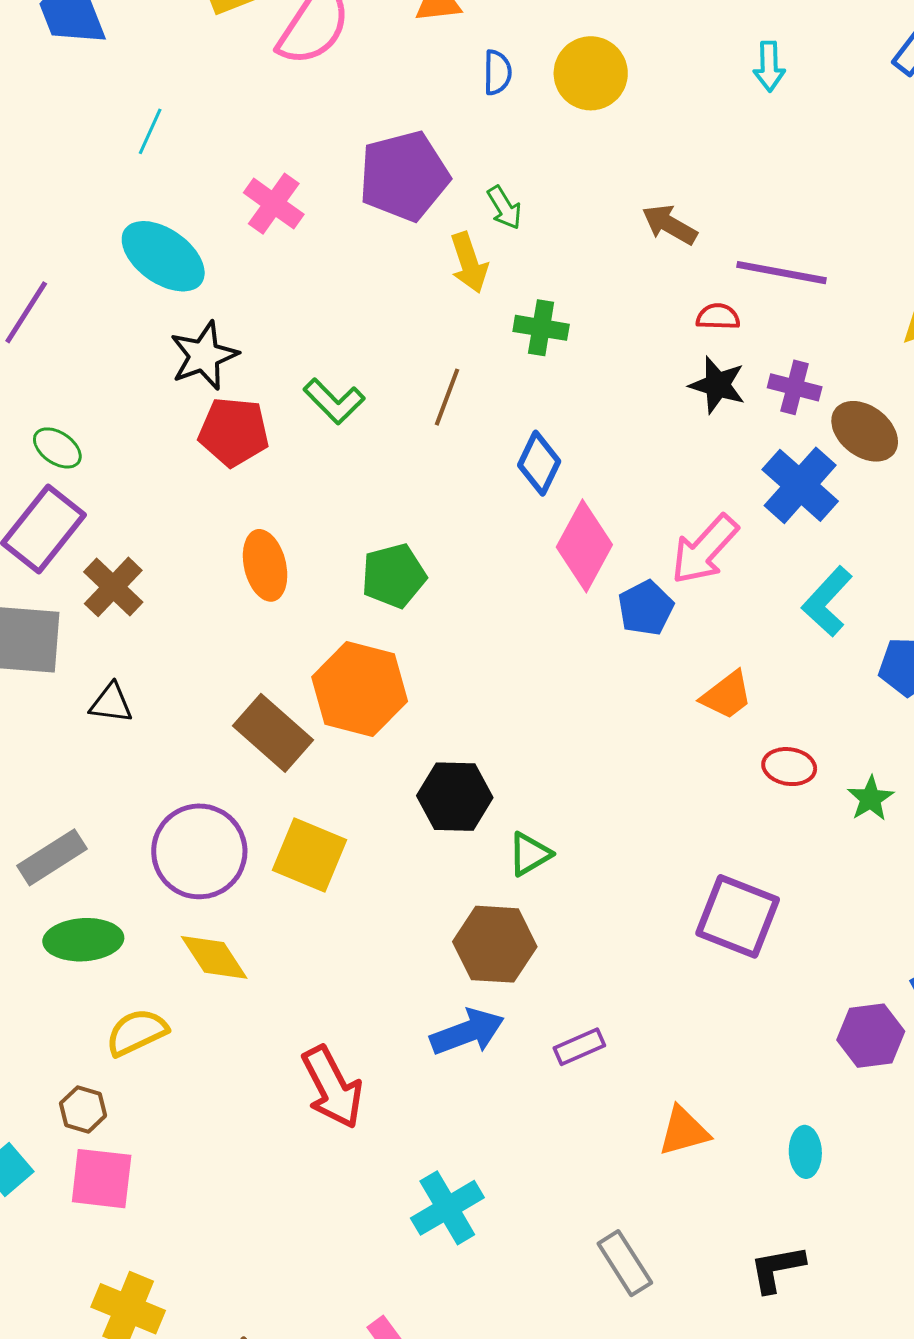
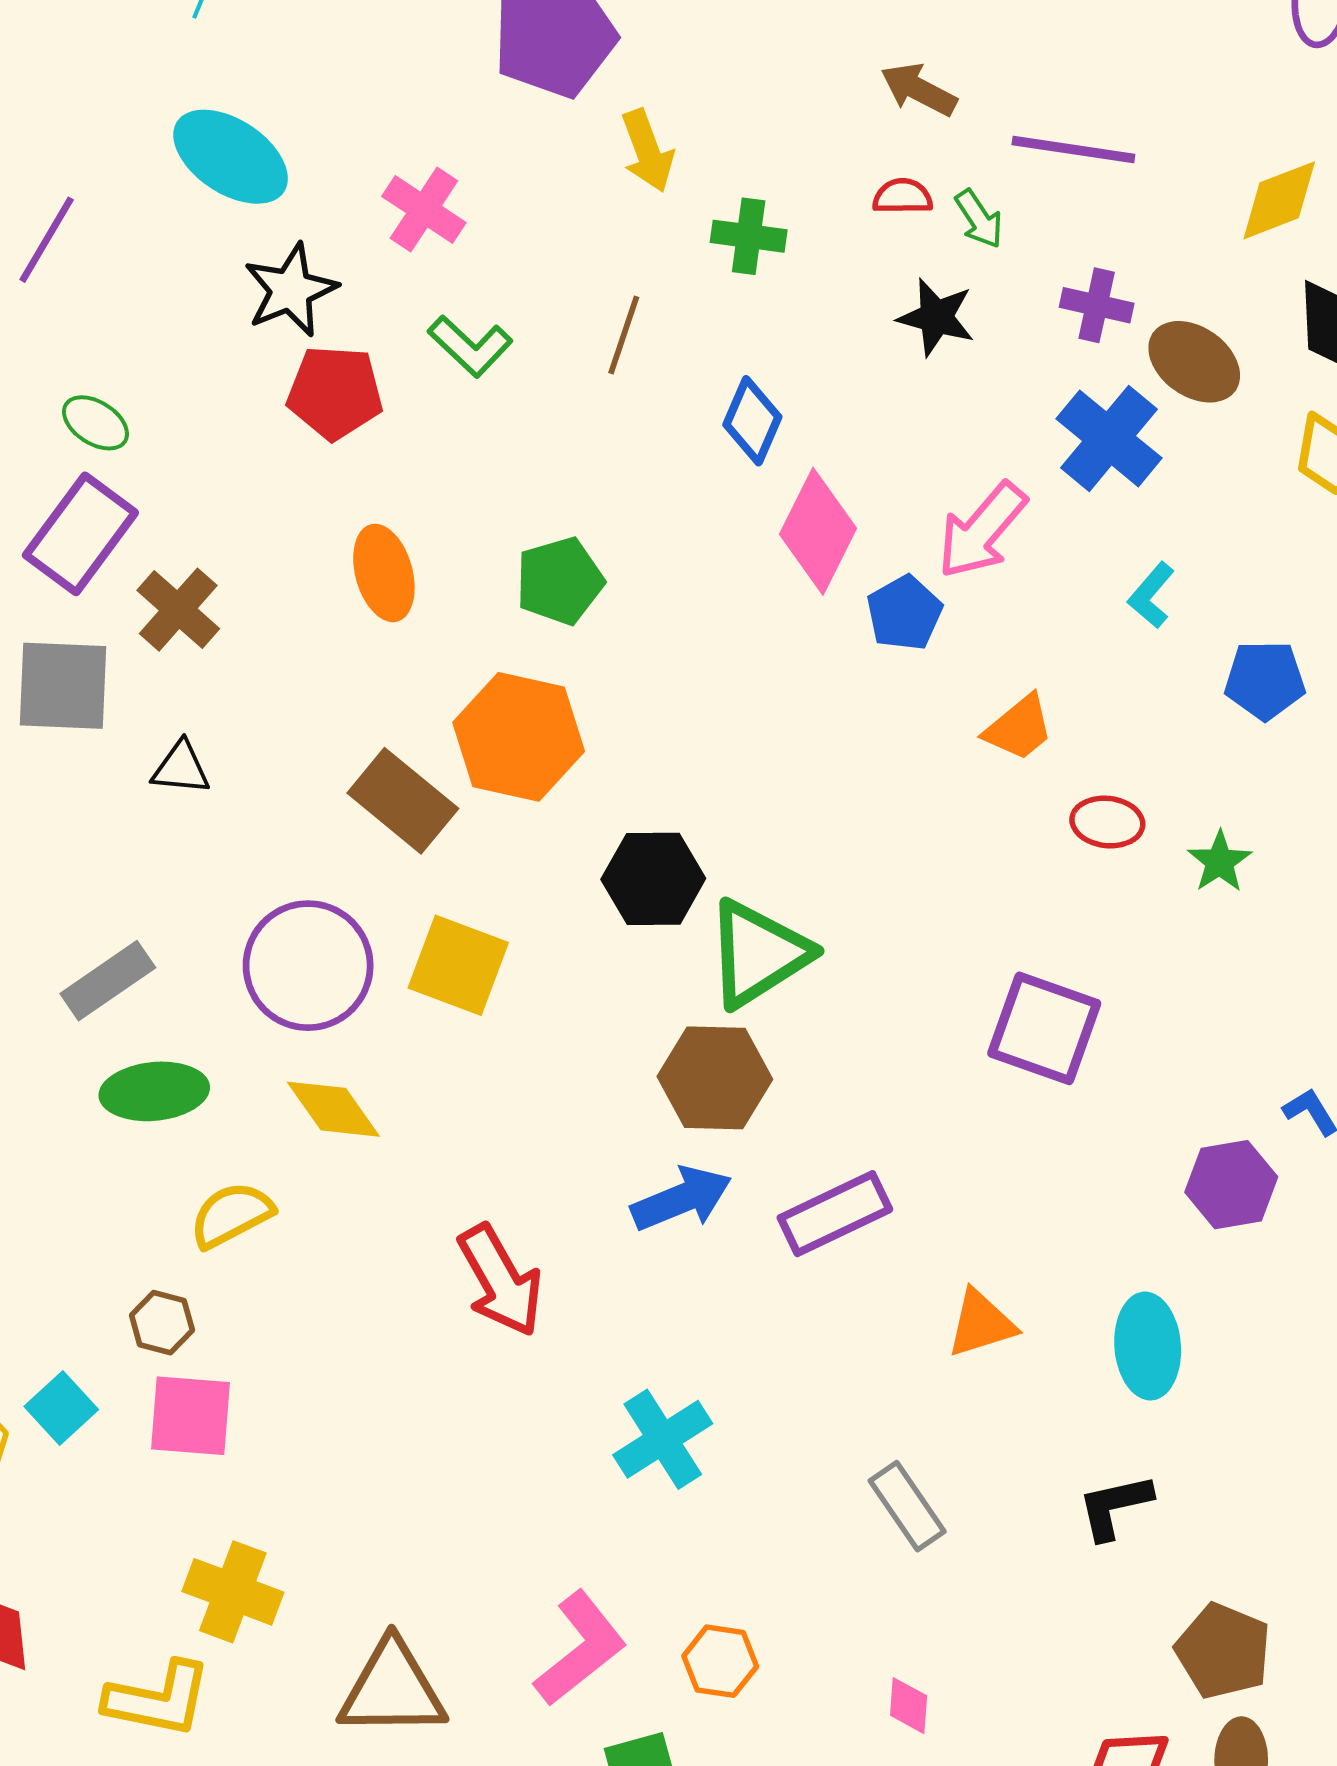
pink cross: (274, 204) -> (424, 209), moved
green arrow: (504, 208) -> (979, 219), moved
red semicircle: (718, 317) -> (903, 196), moved
black star: (717, 385) -> (936, 317), moved
cyan L-shape: (827, 601) -> (1151, 595), size x0.7
green triangle: (530, 854) -> (758, 954), size x1.8
purple rectangle: (579, 1047) -> (835, 1214), size x1.6
cyan ellipse: (805, 1152) -> (1148, 1346), size x1.5

